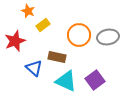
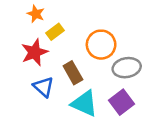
gray ellipse: (108, 37) -> (127, 68), moved
red star: (15, 41) -> (34, 52), moved
brown rectangle: (57, 57) -> (73, 73), turned 48

